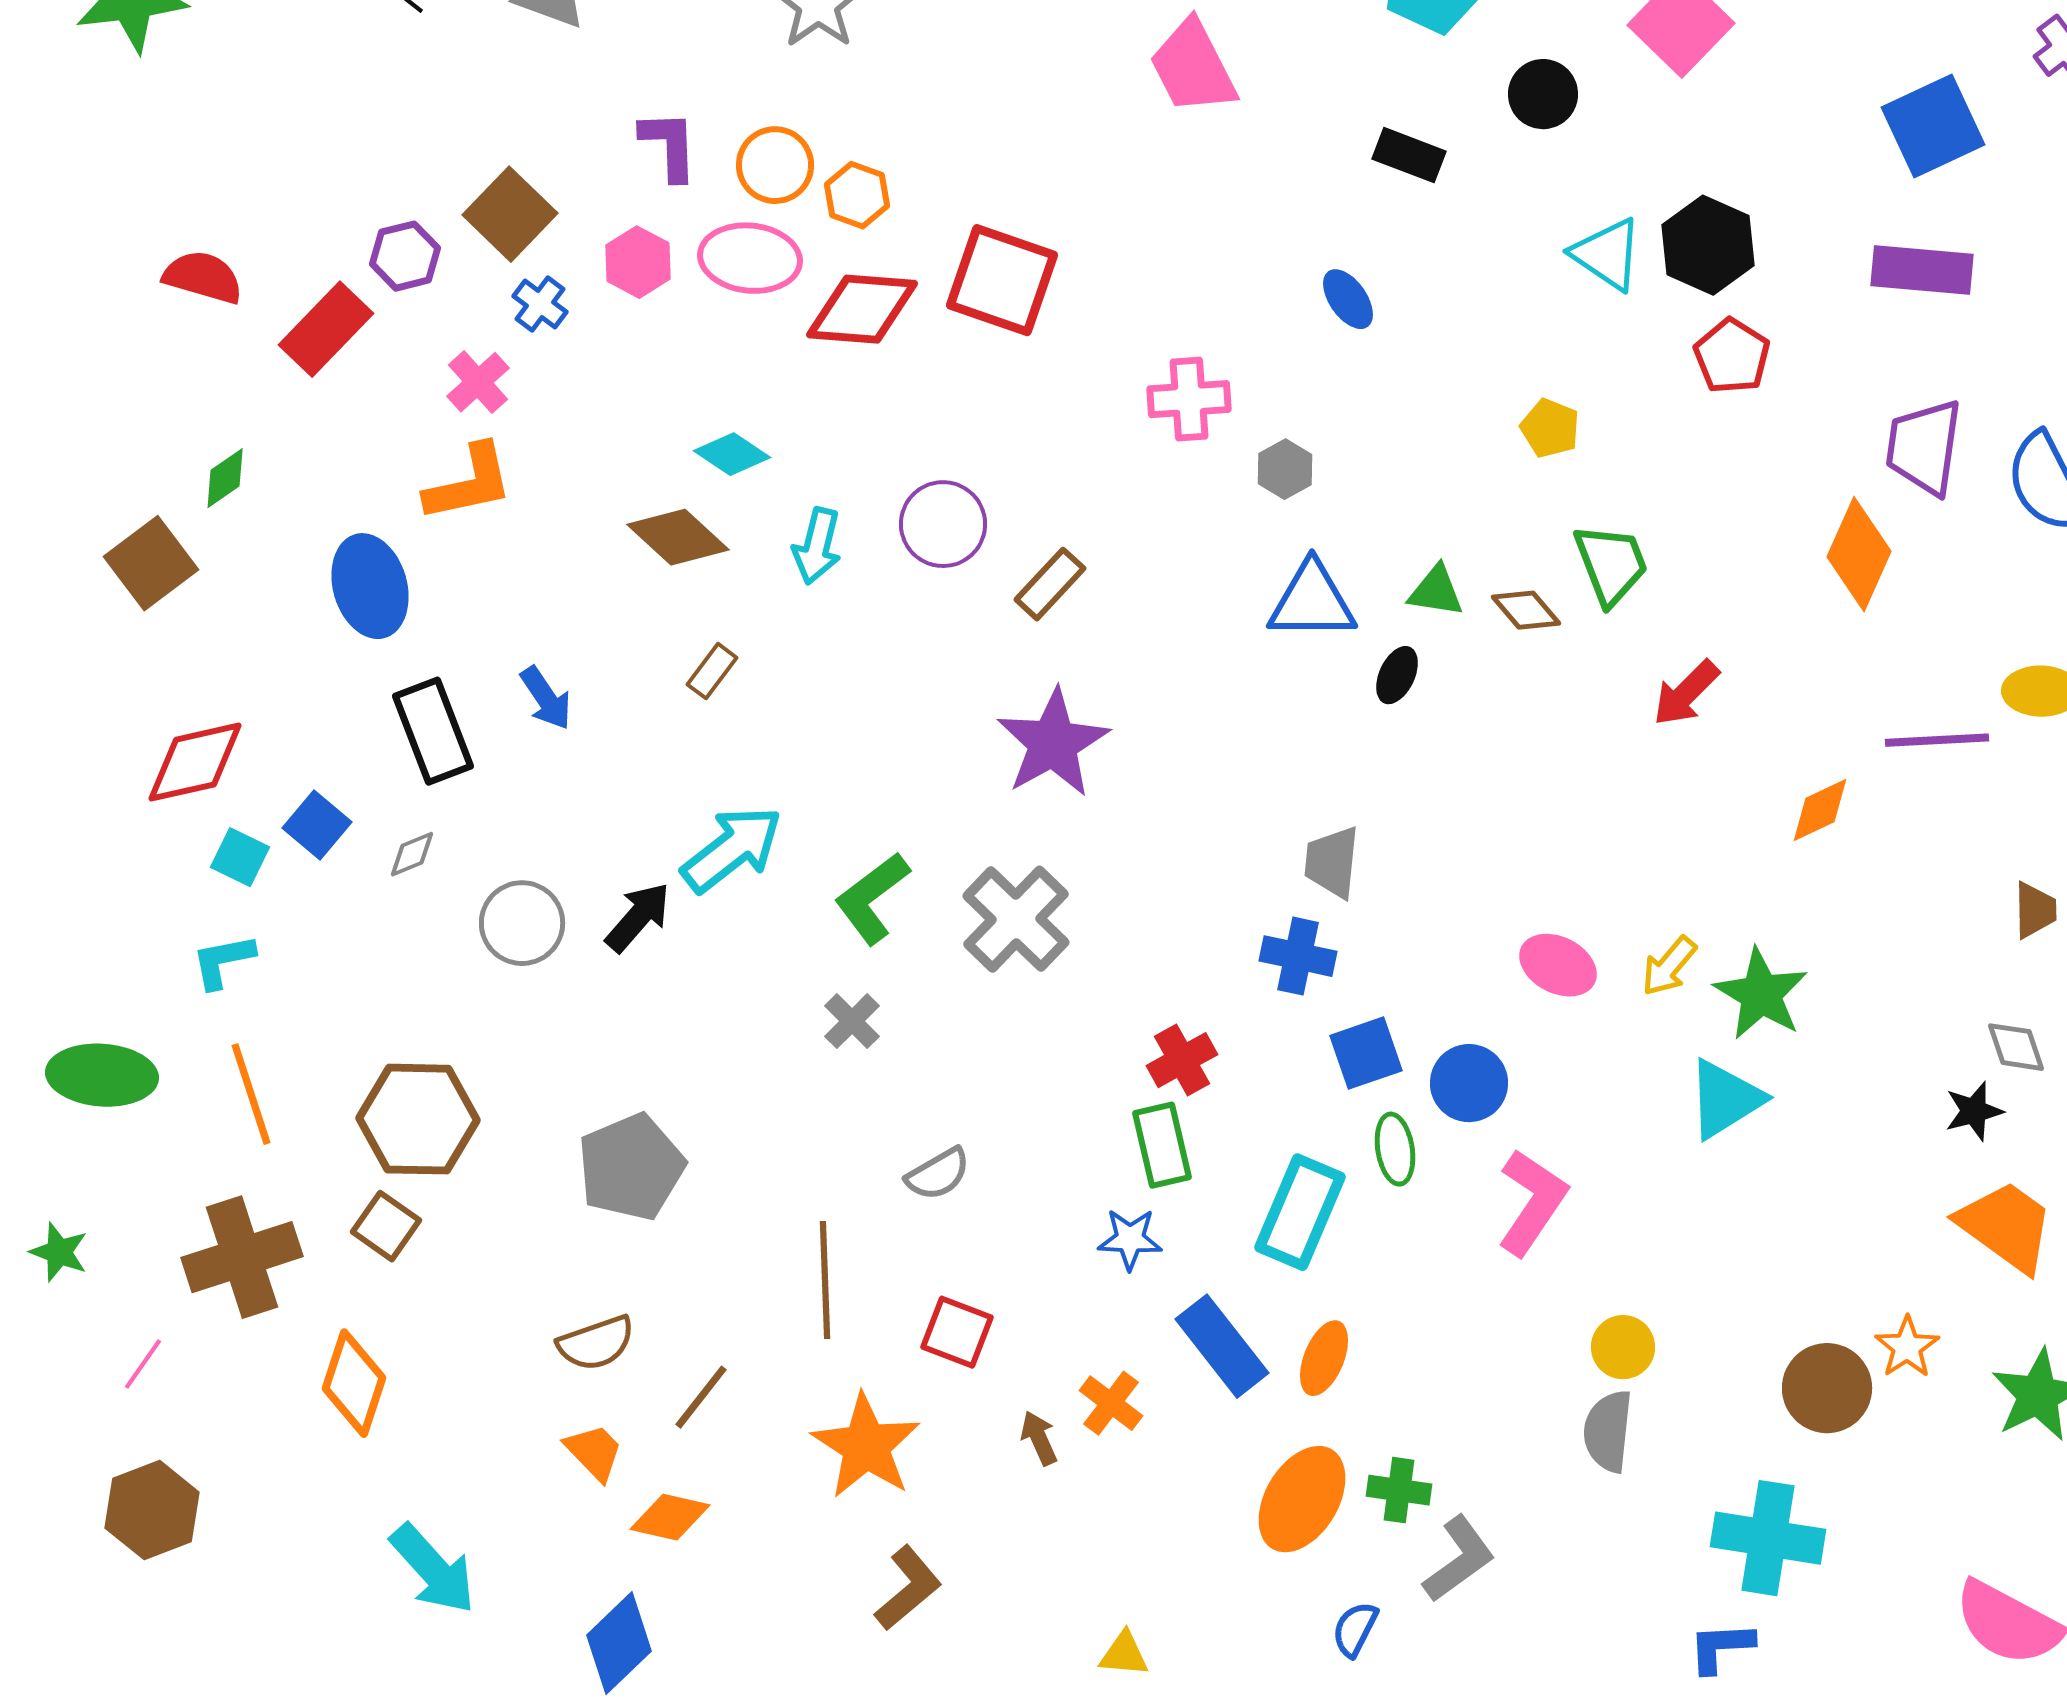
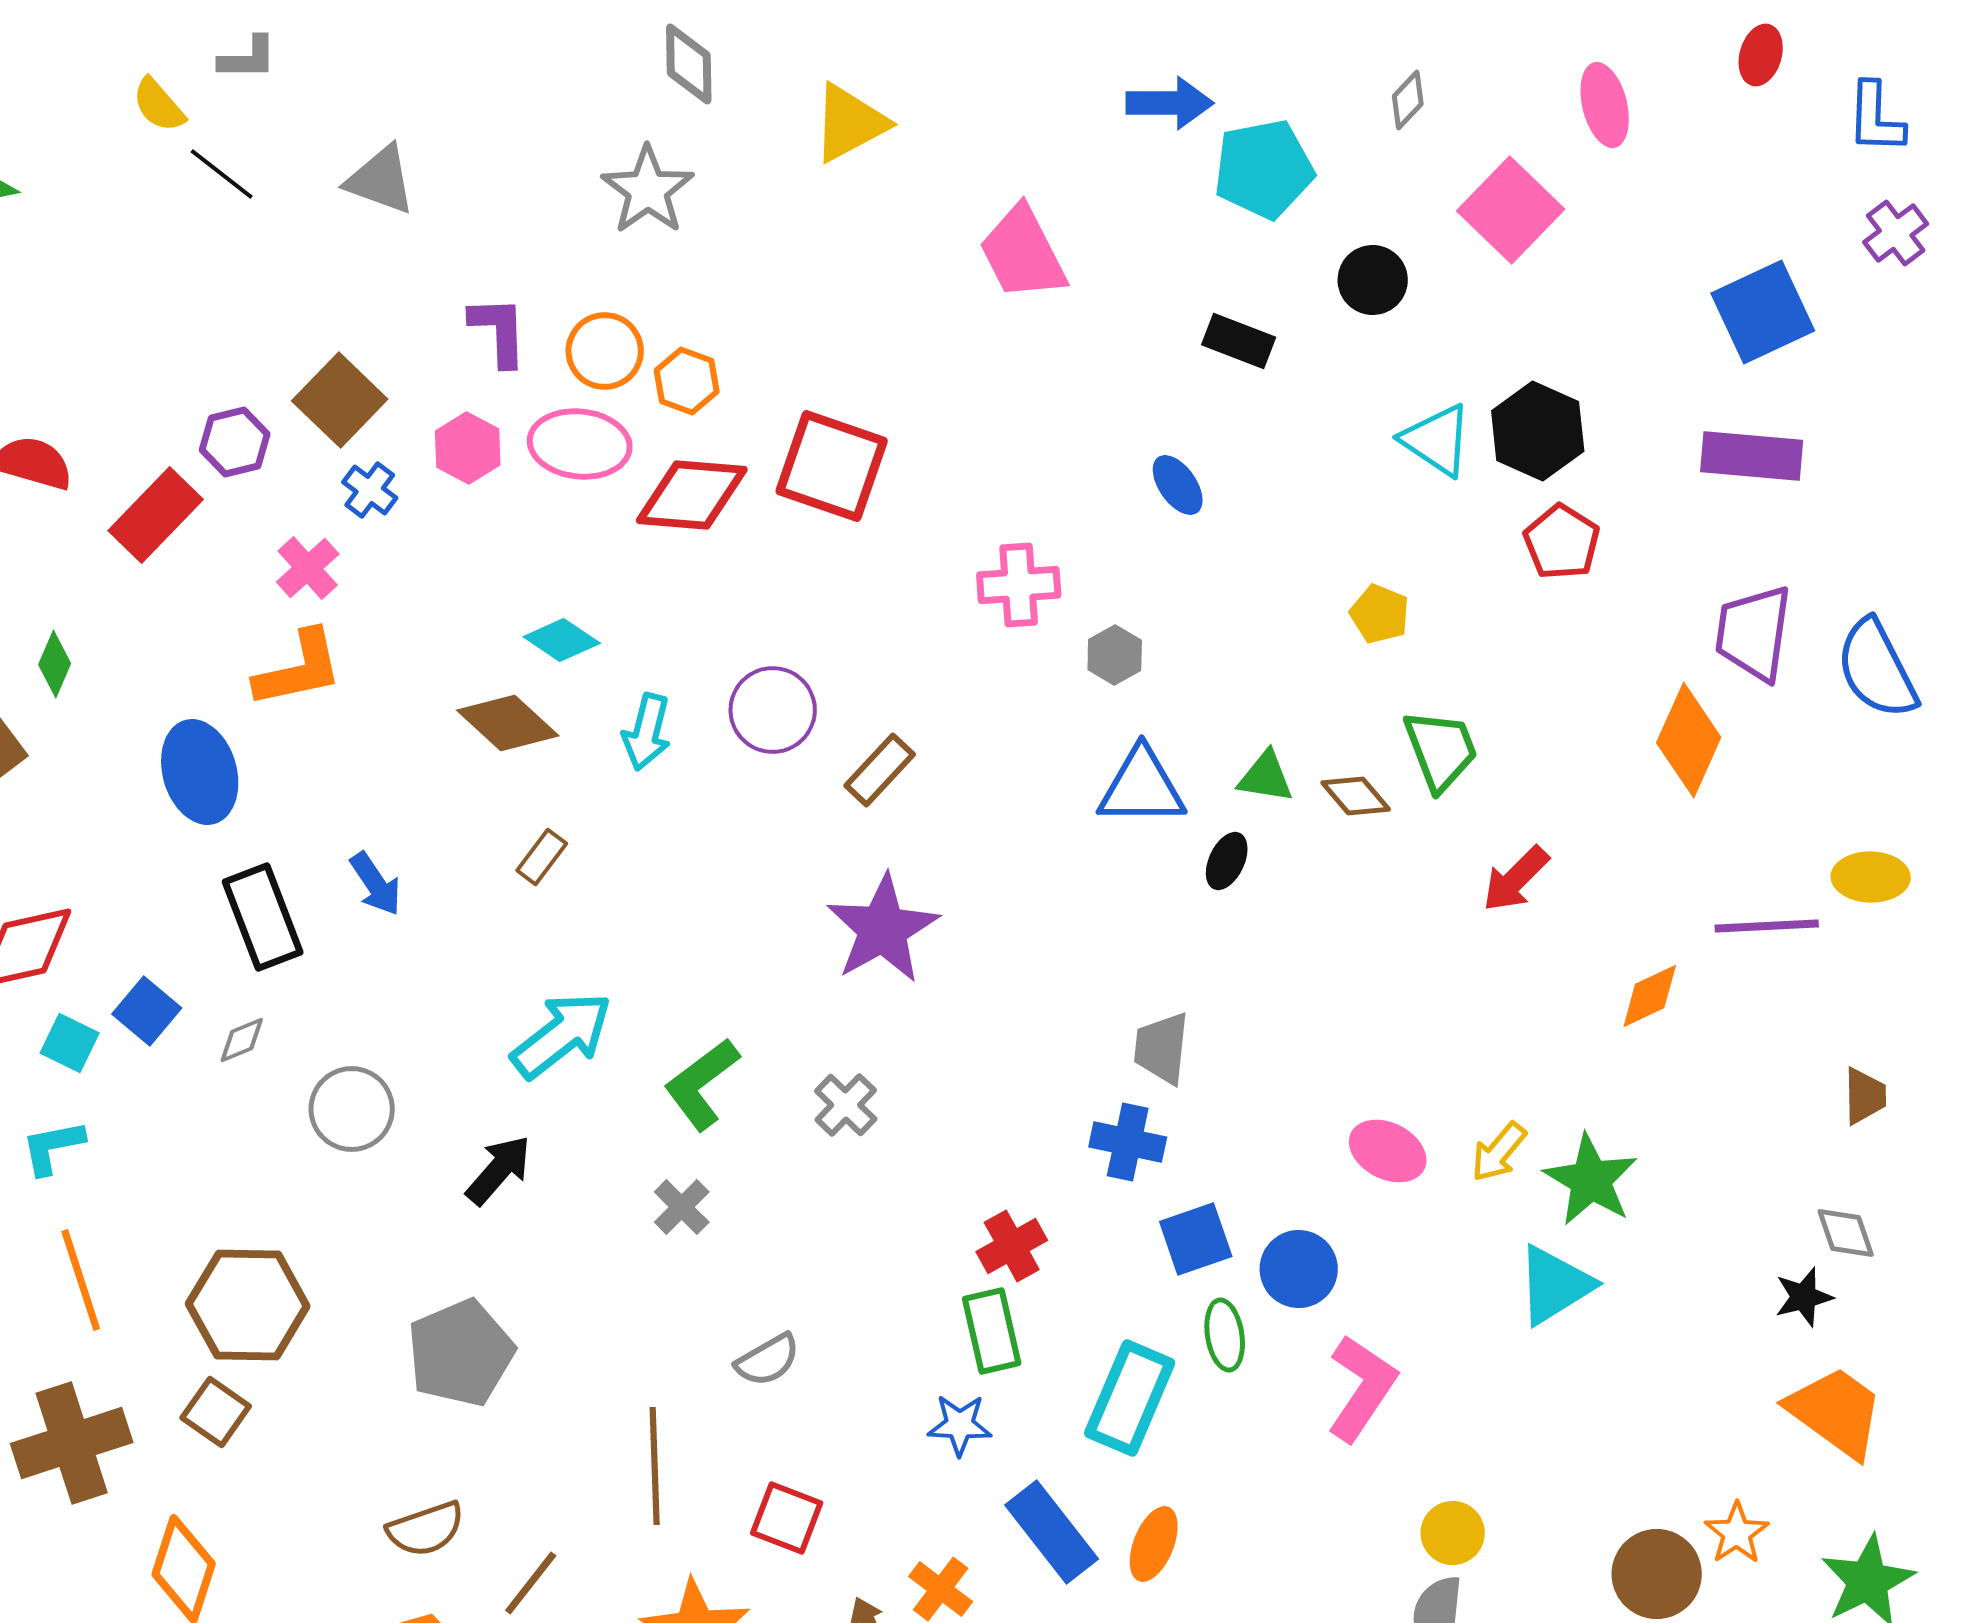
green diamond: (225, 478) -> (55, 664), turned -32
black arrow: (638, 917) -> (499, 1170), moved
gray cross: (1016, 919) -> (846, 1105), size x0.6

